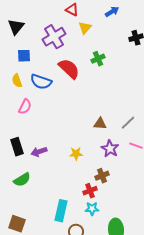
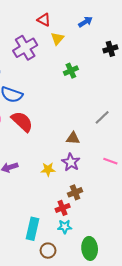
red semicircle: (69, 69) -> (22, 122), moved
gray line: (128, 123) -> (102, 117), moved
purple star: (110, 149) -> (71, 162), moved

